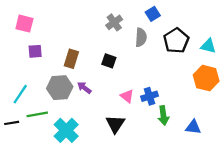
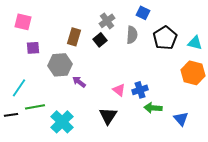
blue square: (153, 14) -> (143, 13), turned -32
brown rectangle: (71, 59) -> (74, 37), moved
black square: (109, 61) -> (100, 40), moved, turned 32
gray hexagon: (60, 88) -> (60, 65), moved
green arrow: (163, 115) -> (153, 108), turned 102
blue triangle: (193, 127) -> (181, 119), turned 42

